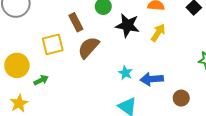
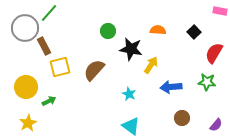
brown rectangle: (76, 22) -> (44, 46), moved
yellow arrow: (158, 33) -> (151, 65), moved
blue arrow: (152, 79) -> (171, 87), moved

